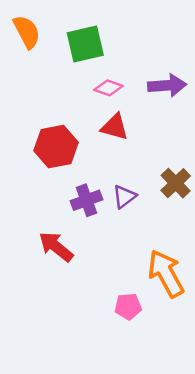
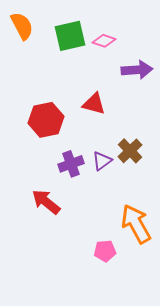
pink diamond: (108, 88) -> (104, 41), moved
brown cross: (176, 183) -> (130, 151), moved

